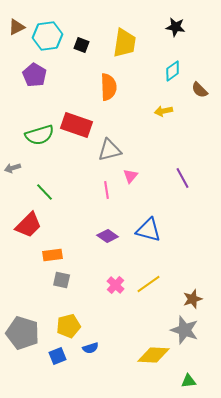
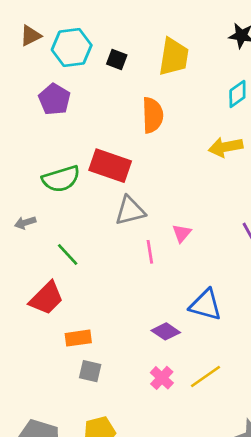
yellow arrow: (164, 111) -> (226, 147), size x1.4
gray triangle: (110, 150) -> (130, 211), moved
purple diamond: (108, 236) -> (166, 331), moved

